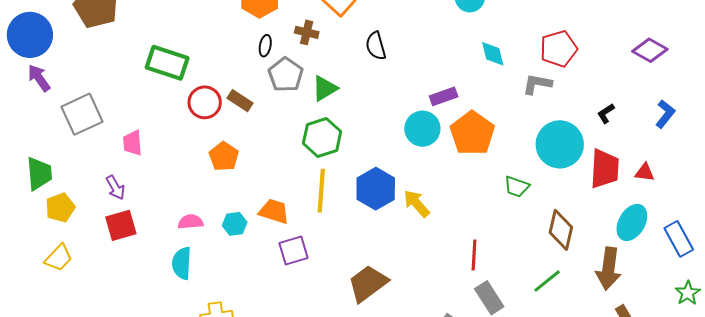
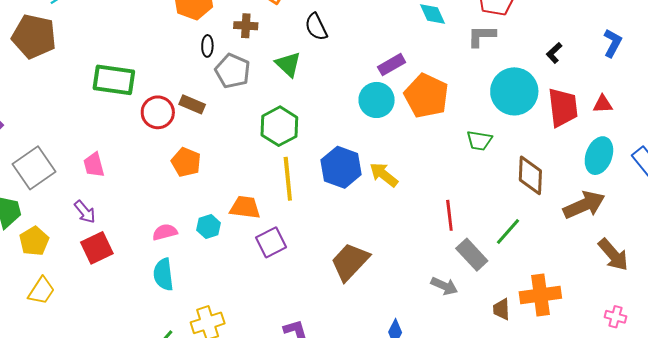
green triangle: (325, 88) -> (288, 64), moved, turned -36
gray square: (82, 114) -> (34, 168), moved
brown arrow: (609, 269) -> (584, 205), turned -111
green line: (547, 281) -> (508, 231), moved

